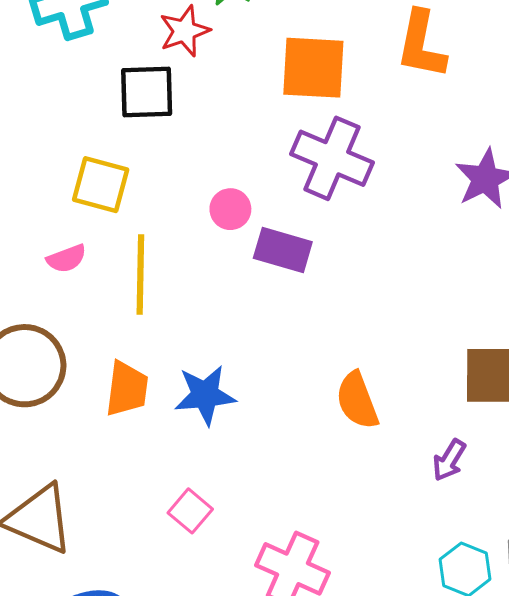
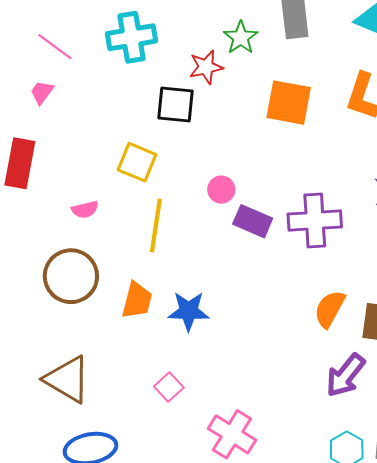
purple cross: (332, 158) -> (315, 220), moved, turned -34
pink semicircle: (67, 259) -> (85, 209), moved
orange semicircle: (357, 400) -> (330, 309), moved, turned 42
purple arrow: (449, 460) -> (346, 375), size x1.6

